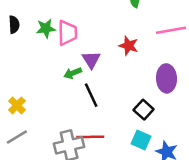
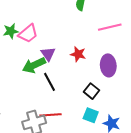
pink trapezoid: (67, 33) -> (28, 34), turned 55
red star: (129, 46) -> (78, 54), moved
green arrow: (73, 73) -> (34, 65), size x1.6

